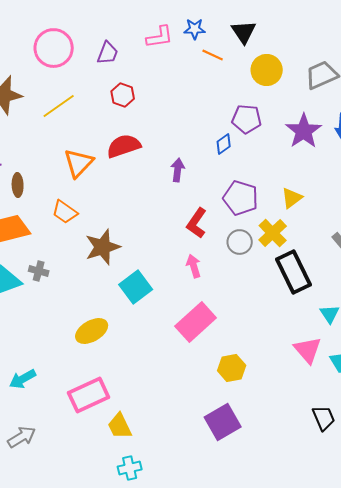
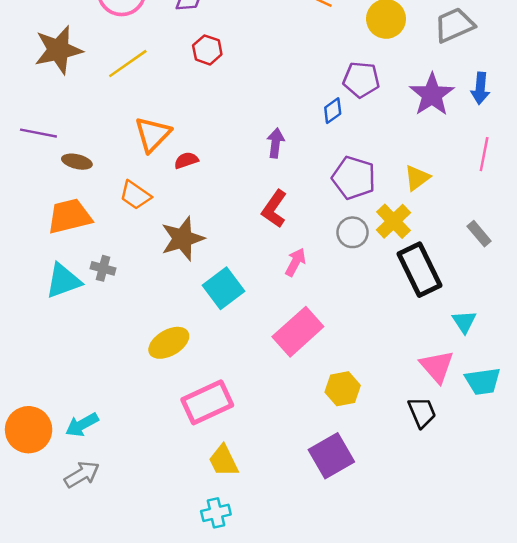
red semicircle: (124, 146) -> (186, 160), moved, size x0.6
brown ellipse: (18, 185) -> (77, 162), turned -75
red L-shape: (197, 223) -> (274, 209), moved
pink arrow: (194, 266) -> (295, 262), turned 45
cyan arrow: (23, 379) -> (82, 425), moved
pink rectangle: (89, 395) -> (207, 402), moved
black trapezoid: (324, 418) -> (422, 412), moved
yellow trapezoid: (120, 426) -> (223, 461), moved

